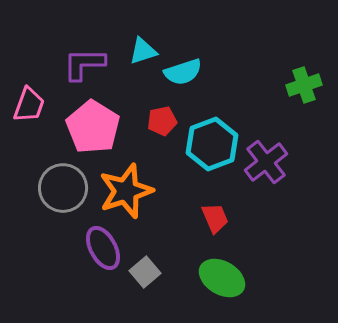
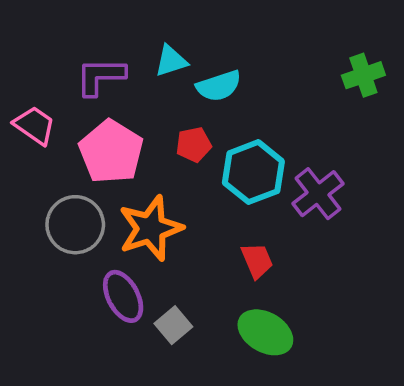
green cross: (304, 85) -> (363, 75), moved
pink trapezoid: (29, 105) -> (35, 125), turned -75

